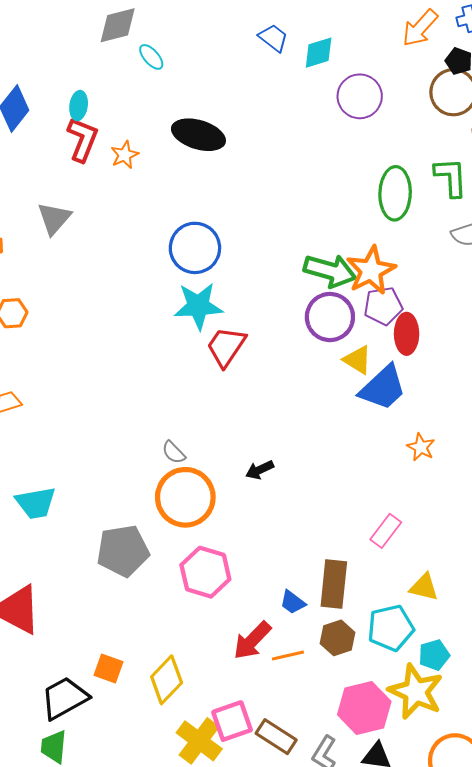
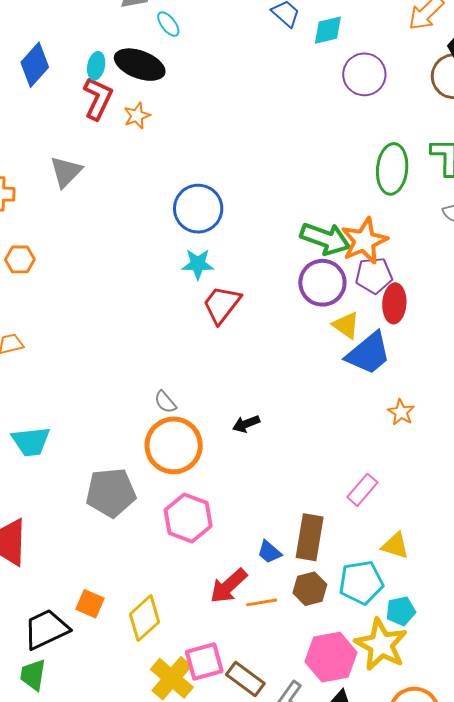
black ellipse: (198, 135) -> (140, 65), moved
cyan star: (198, 306) -> (198, 264), size x0.7

